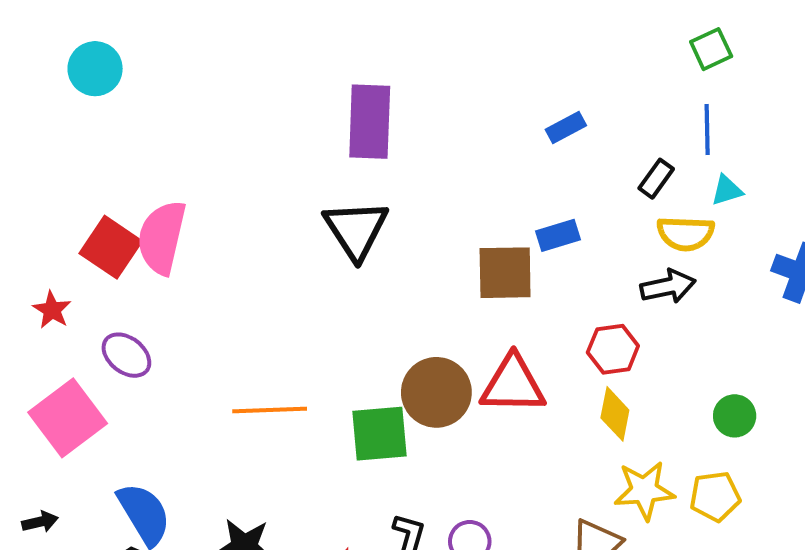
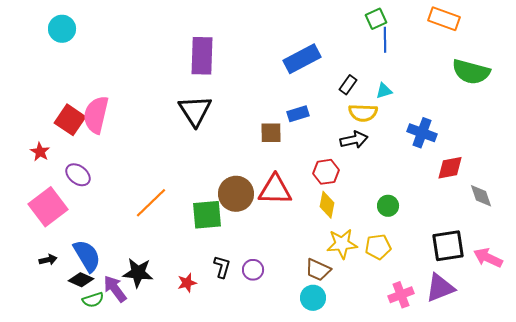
blue rectangle: (566, 128) -> (302, 59), size x1.8
blue line: (707, 129) -> (385, 40), moved
brown square: (505, 273) -> (271, 133), size x0.7
orange line: (270, 410) -> (151, 203), turned -42
black arrow: (40, 522) -> (48, 260), moved

